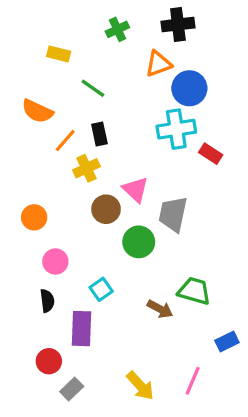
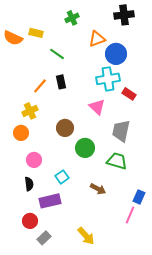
black cross: (178, 25) -> (124, 15), moved
orange semicircle: (37, 111) -> (13, 38), moved
yellow cross: (86, 168) -> (30, 111), moved
pink triangle: (135, 190) -> (97, 107), moved
gray trapezoid: (173, 214) -> (121, 131), moved
green trapezoid: (194, 291) -> (117, 161), moved
purple rectangle: (82, 329) -> (50, 201), turned 75
blue rectangle: (227, 342) -> (139, 197), moved, turned -40
pink line: (193, 381) -> (130, 215), moved

